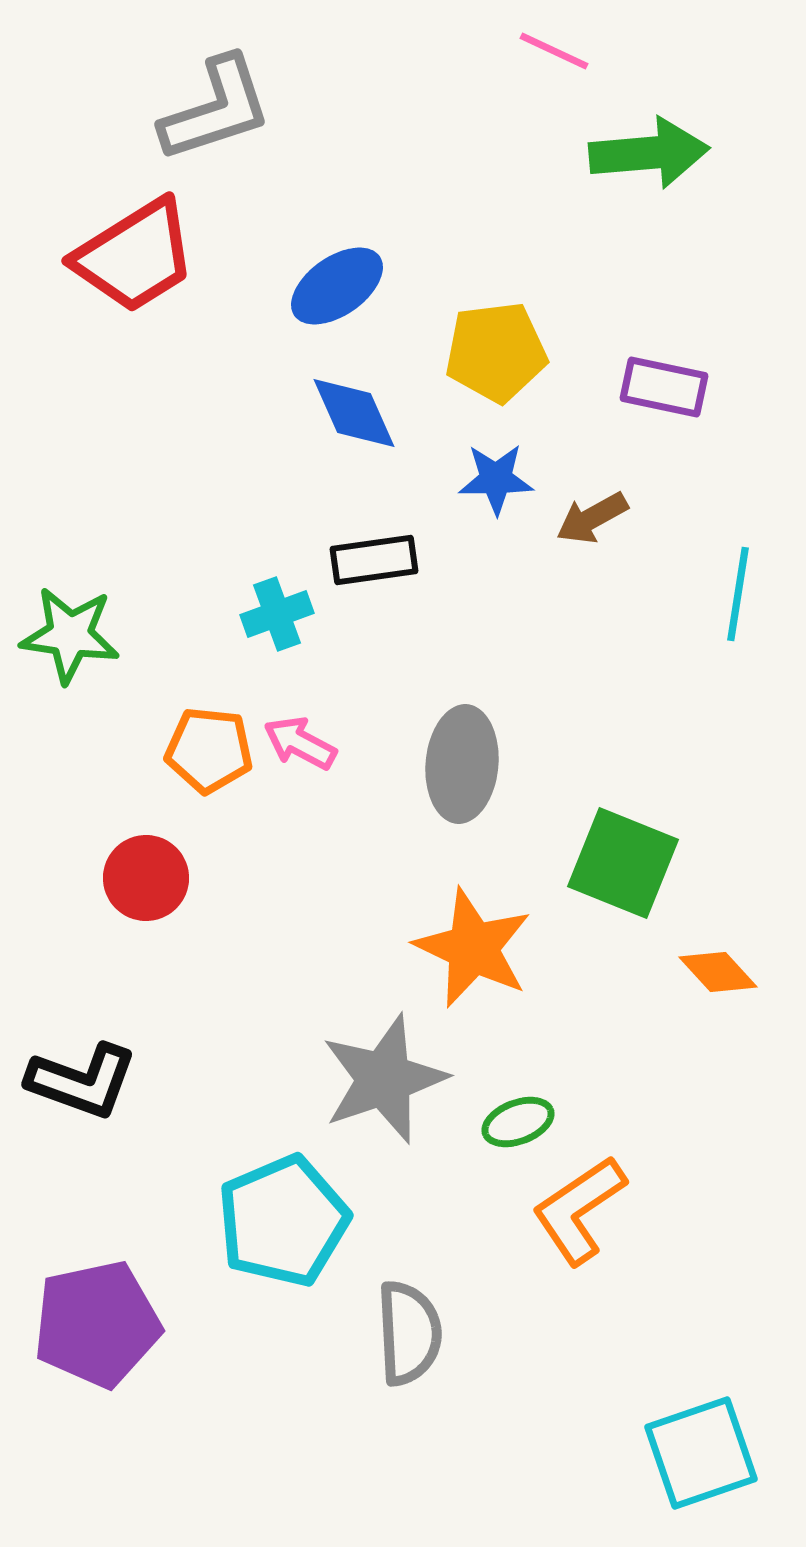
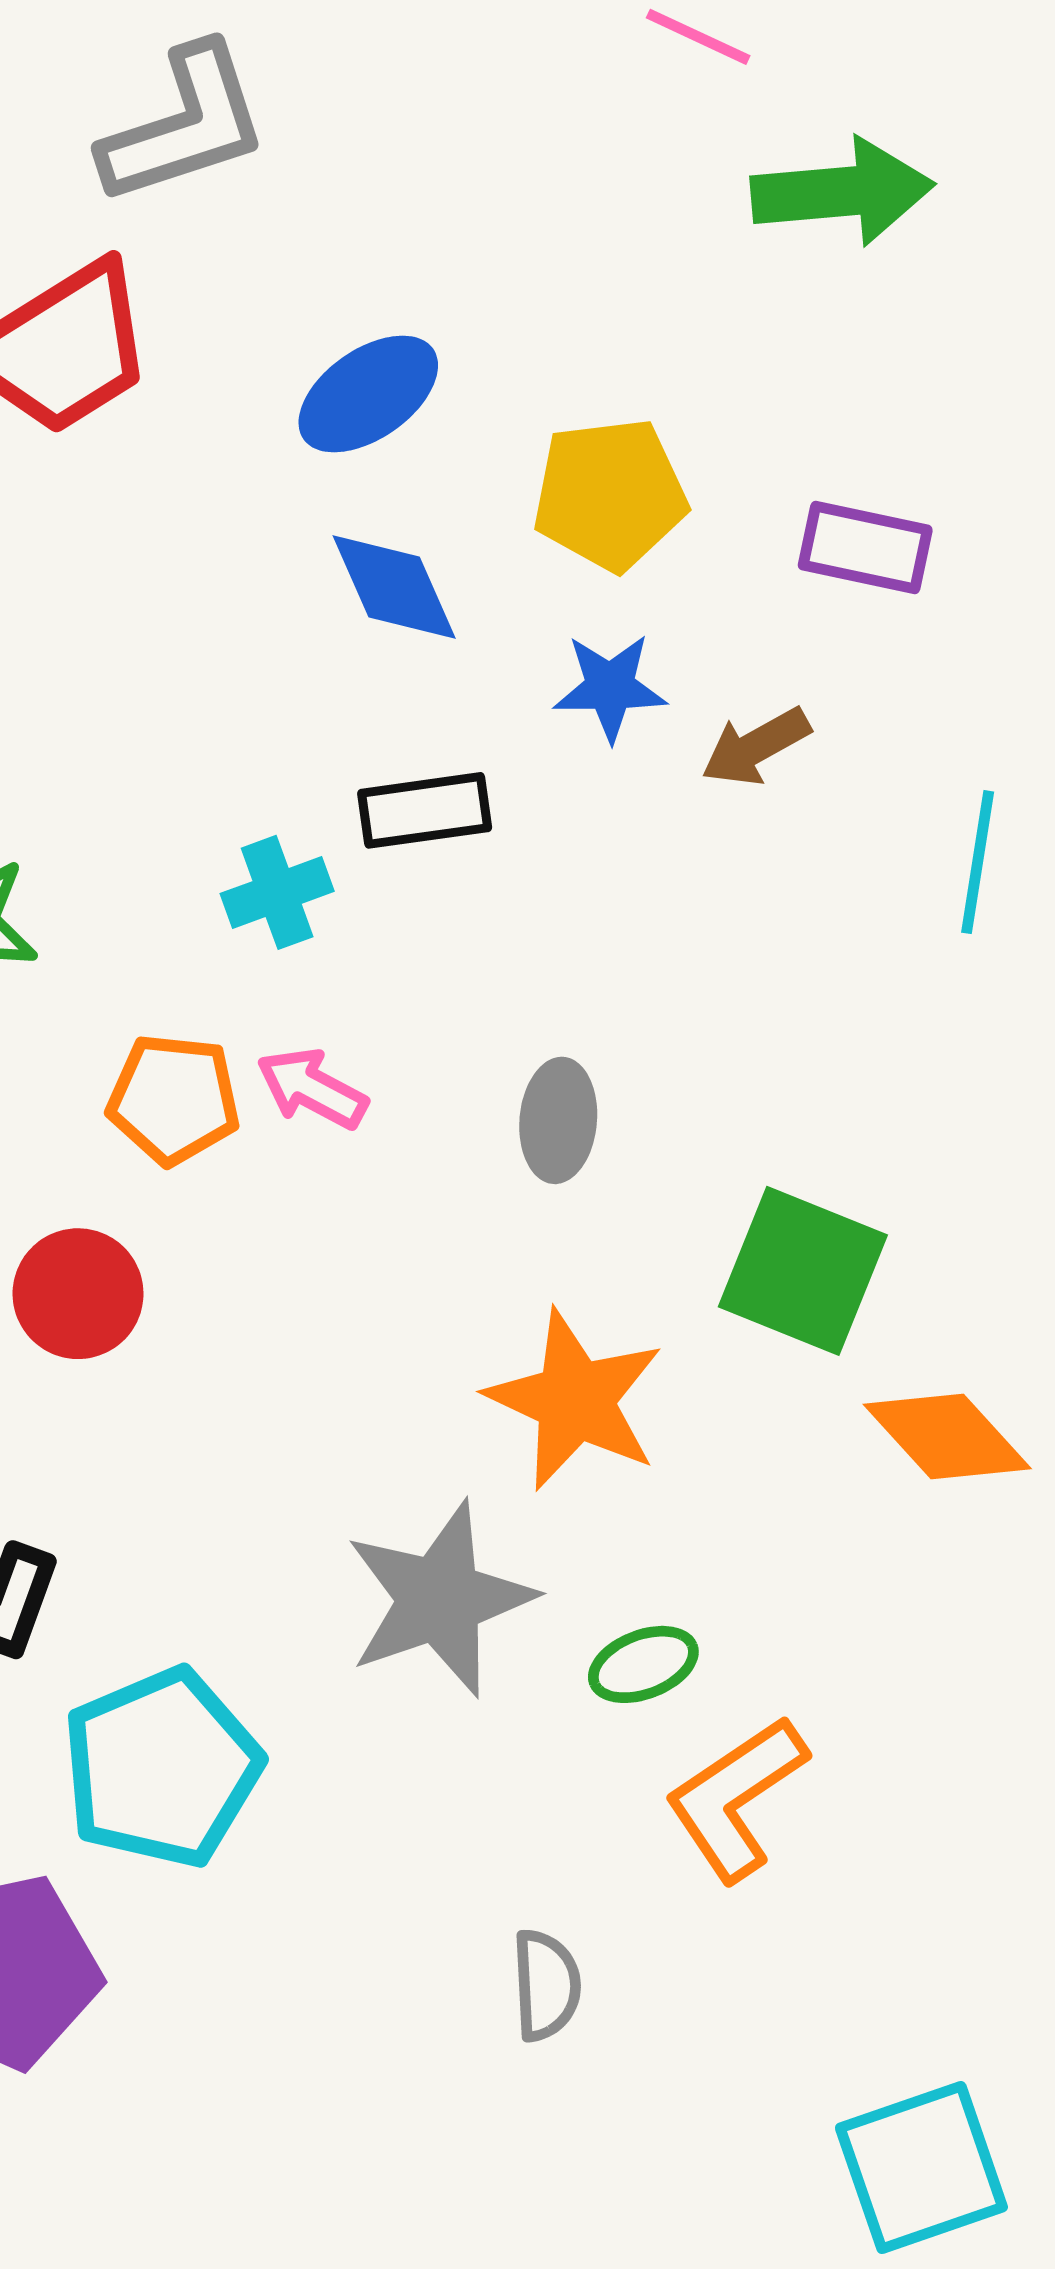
gray ellipse: (462, 764) -> (558, 1120), size x0.7
orange diamond: (718, 972) -> (947, 1437), size x1.4
cyan pentagon: (283, 1221) -> (162, 1768), moved
gray semicircle: (409, 1333) -> (546, 1985), moved, size x0.7

